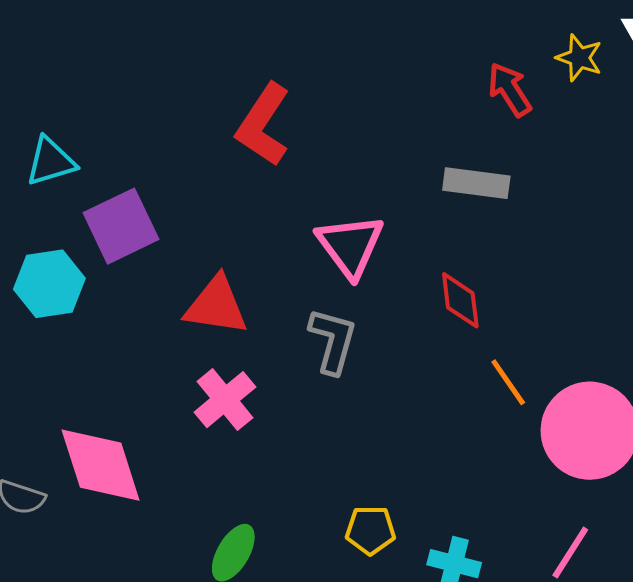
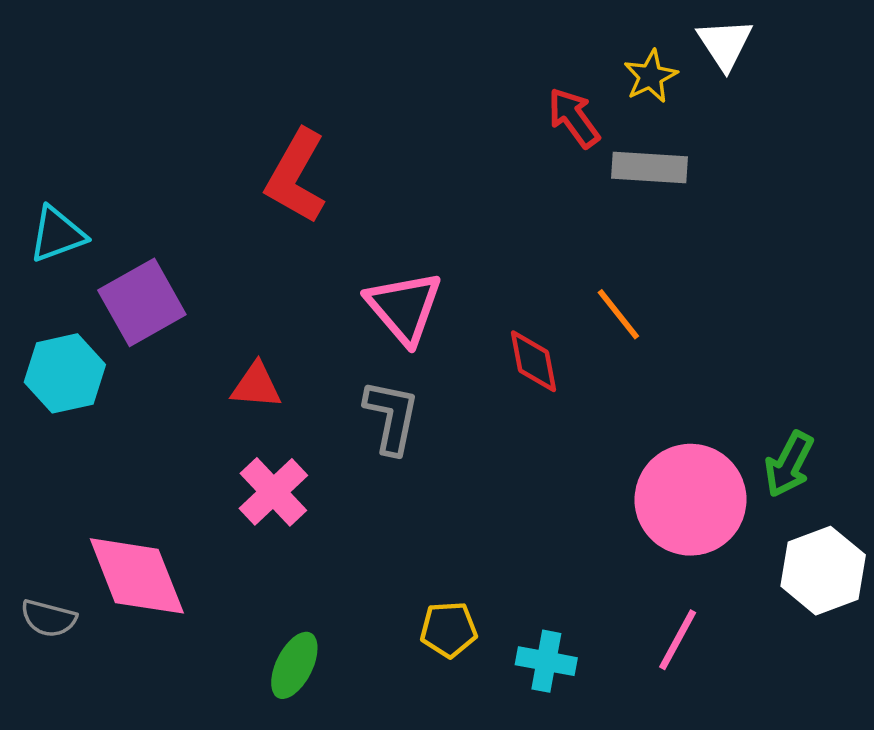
yellow star: (579, 58) -> (650, 76), turned 30
gray rectangle: (476, 183) -> (650, 168), moved
red triangle: (216, 306) -> (256, 386), size x0.7
orange line: (508, 382) -> (618, 314), moved

